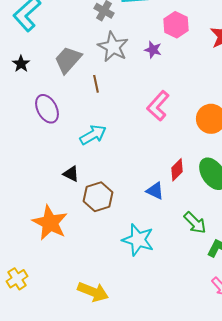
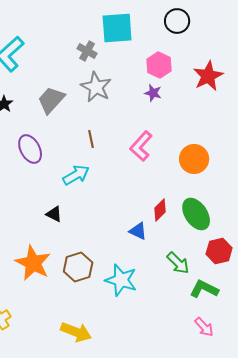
purple star: (153, 50) -> (153, 93), moved
brown line: (96, 84) -> (91, 139), moved
brown hexagon: (98, 197) -> (78, 267), moved

